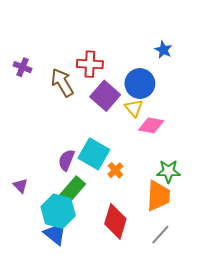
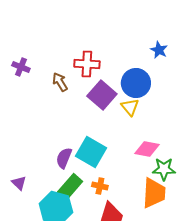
brown arrow: (62, 82) -> (60, 82), size x0.7
pink diamond: (151, 125) -> (147, 149), moved
orange cross: (115, 170) -> (100, 186), moved, turned -35

